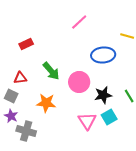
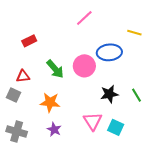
pink circle: (79, 82) -> (84, 66), moved
purple star: (11, 116) -> (54, 129), moved
cyan square: (109, 117) -> (116, 127), moved, turned -35
gray cross: (26, 131) -> (17, 132), moved

